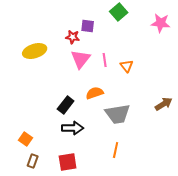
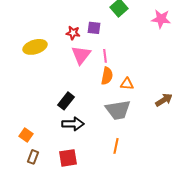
purple square: (88, 26) -> (94, 28), moved
orange triangle: (127, 66) -> (127, 84), moved, turned -48
orange semicircle: (95, 93) -> (107, 76), moved, turned 120

